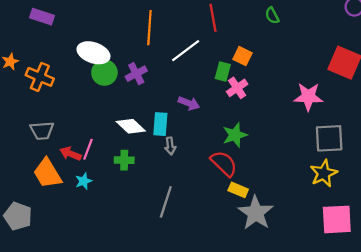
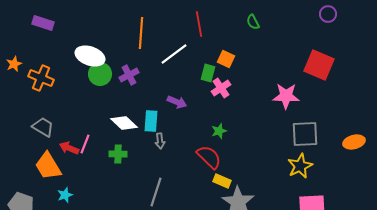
gray trapezoid: (42, 131) -> (43, 127), turned -145
green star: (235, 135) -> (219, 131), size x0.7
cyan star: (84, 181) -> (65, 195), moved

